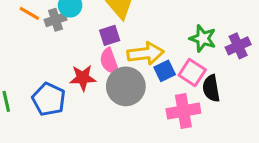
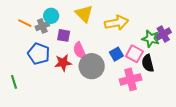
purple square: (110, 35) -> (64, 35), moved, turned 32
green star: (203, 38) -> (151, 39), moved
yellow arrow: (146, 53) -> (116, 23), moved
blue pentagon: (49, 99) -> (39, 54), moved

